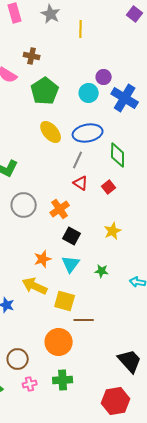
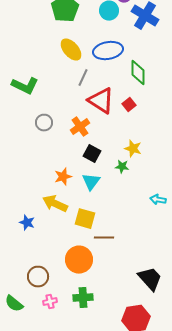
gray line: (78, 160) -> (83, 78), moved
red triangle: (81, 183) -> (101, 101), size x1.8
gray circle: (24, 205) -> (44, 123), size x0.7
yellow star: (113, 231) -> (133, 149), turned -30
green star: (102, 271) -> (122, 167), moved

